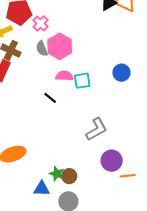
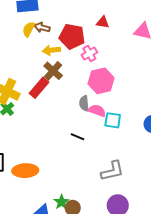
gray semicircle: (42, 49) -> (84, 103), moved
black line: (50, 98) -> (77, 137), moved, turned -32

